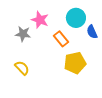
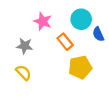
gray star: (23, 34) -> (25, 46), moved

